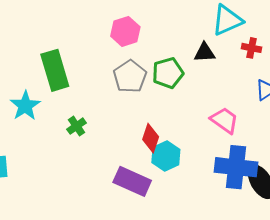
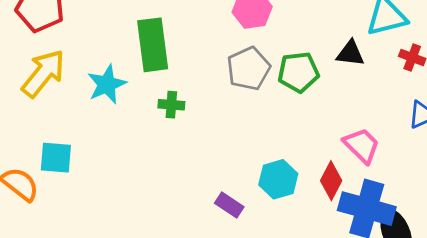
green cross: (76, 126) -> (171, 105), moved, turned 30
red diamond: (151, 138) -> (331, 181), moved
purple rectangle: (132, 181) -> (229, 205), size x0.6

